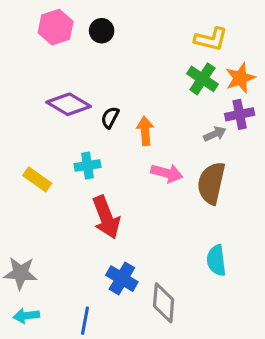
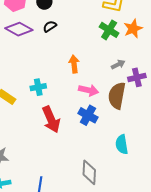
purple diamond: (69, 104) -> (19, 29), moved
purple cross: (240, 114) -> (137, 77), moved
black semicircle: (110, 118) -> (50, 26), moved, turned 32
blue cross: (122, 279) -> (88, 115), moved

